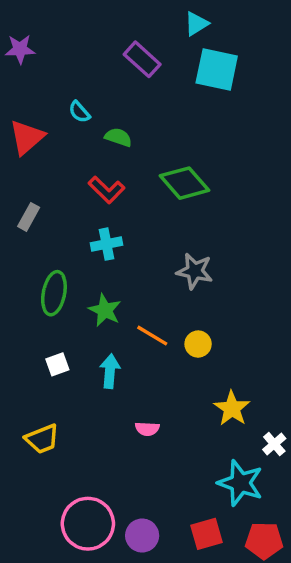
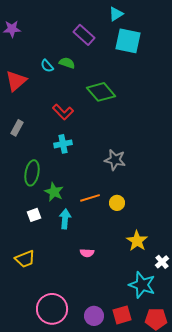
green semicircle: (118, 137) -> (67, 63), moved
green diamond: (184, 183) -> (101, 92), moved
green star: (105, 310) -> (54, 192), moved
orange line: (152, 336) -> (90, 198), turned -48
purple circle: (142, 536) -> (94, 316), moved

